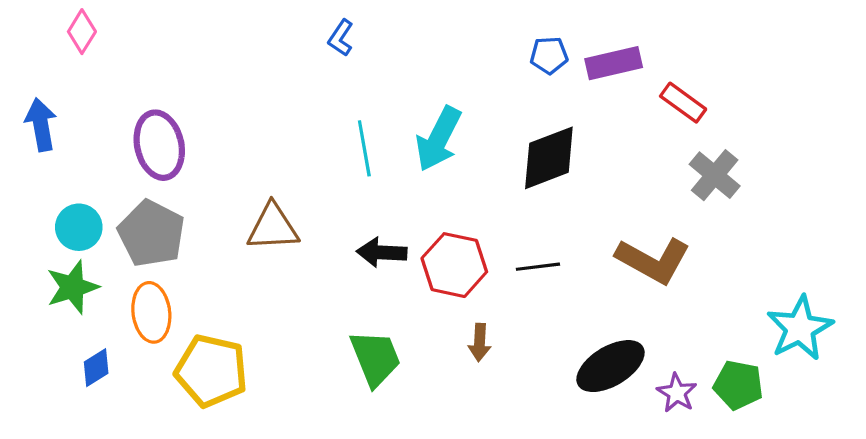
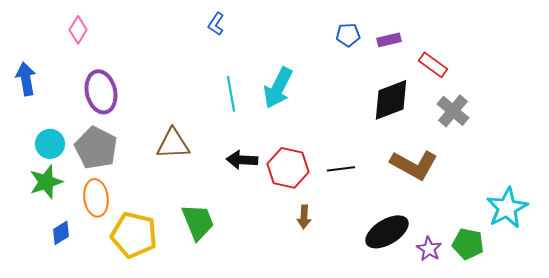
pink diamond: (82, 32) -> (78, 30), moved
purple rectangle: (614, 63) -> (389, 40), size x0.7
black diamond: (549, 158) -> (391, 100), moved
green trapezoid: (375, 358) -> (198, 222), moved

